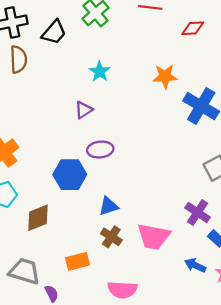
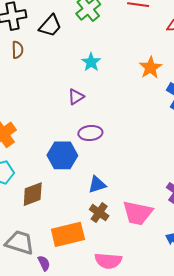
brown semicircle: (18, 59) -> (17, 50), size x0.7
orange star: (165, 76) -> (150, 68), turned -30
orange rectangle: (77, 261) -> (68, 234), size x1.5

